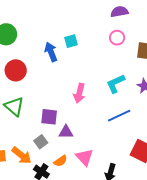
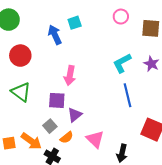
pink arrow: (79, 93) -> (70, 76), moved
blue line: (119, 116) -> (127, 95), turned -75
purple triangle: (66, 132) -> (75, 115), turned -35
orange semicircle: (61, 161) -> (67, 137), moved

